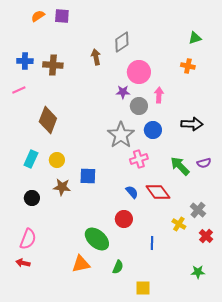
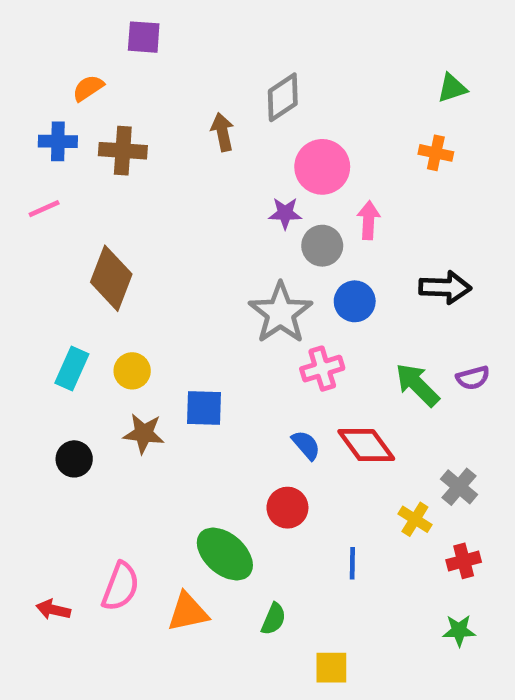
orange semicircle: (38, 16) -> (88, 88), moved
red cross: (206, 236) -> (464, 561), moved, turned 32
pink semicircle: (28, 239) -> (121, 586), moved

